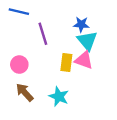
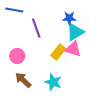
cyan triangle: (87, 41) -> (75, 32), turned 42
yellow rectangle: (66, 63) -> (58, 52), turned 35

